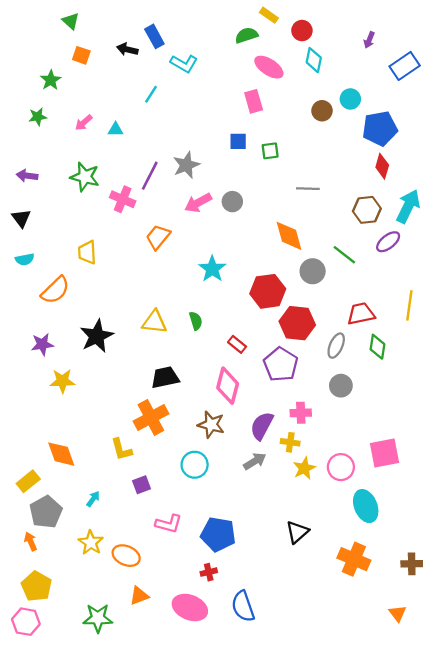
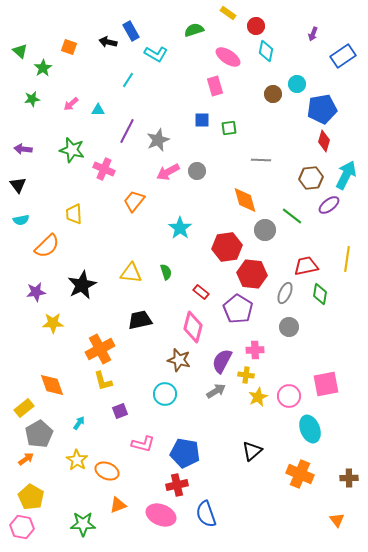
green triangle: (71, 21) -> (20, 51), moved
green semicircle: (246, 35) -> (194, 30), moved
purple line: (150, 176) -> (127, 131), moved
orange cross: (151, 418) -> (100, 349), moved
orange arrow: (31, 541) -> (26, 459), turned 77
red cross: (209, 572) -> (177, 485), size x1.5

